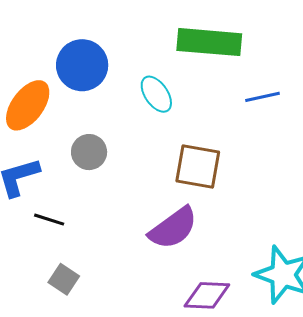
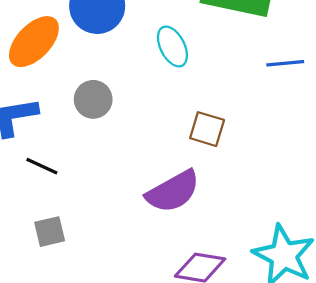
brown square: (198, 167) -> (207, 129), size x0.7
gray square: (64, 279) -> (50, 232), turned 36

